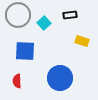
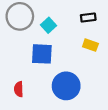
black rectangle: (70, 15) -> (88, 17), moved
blue square: (25, 51) -> (42, 54), moved

